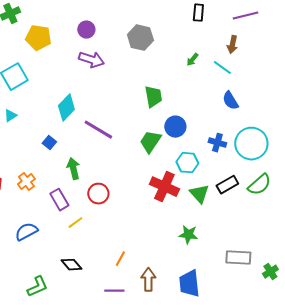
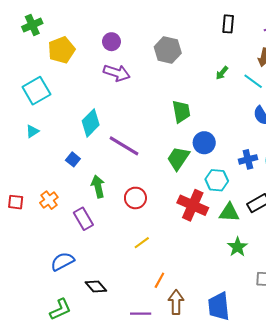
yellow pentagon: (38, 38) -> (61, 50), turned -30
blue cross: (217, 143) -> (248, 159), turned -30
red circle: (98, 194) -> (135, 198), moved
green triangle: (199, 194) -> (229, 213), turned -45
yellow line: (75, 223) -> (142, 243), moved
blue semicircle: (26, 232) -> (63, 261), moved
green star: (188, 235) -> (238, 247), moved, turned 30
orange line: (120, 259) -> (159, 280), moved

